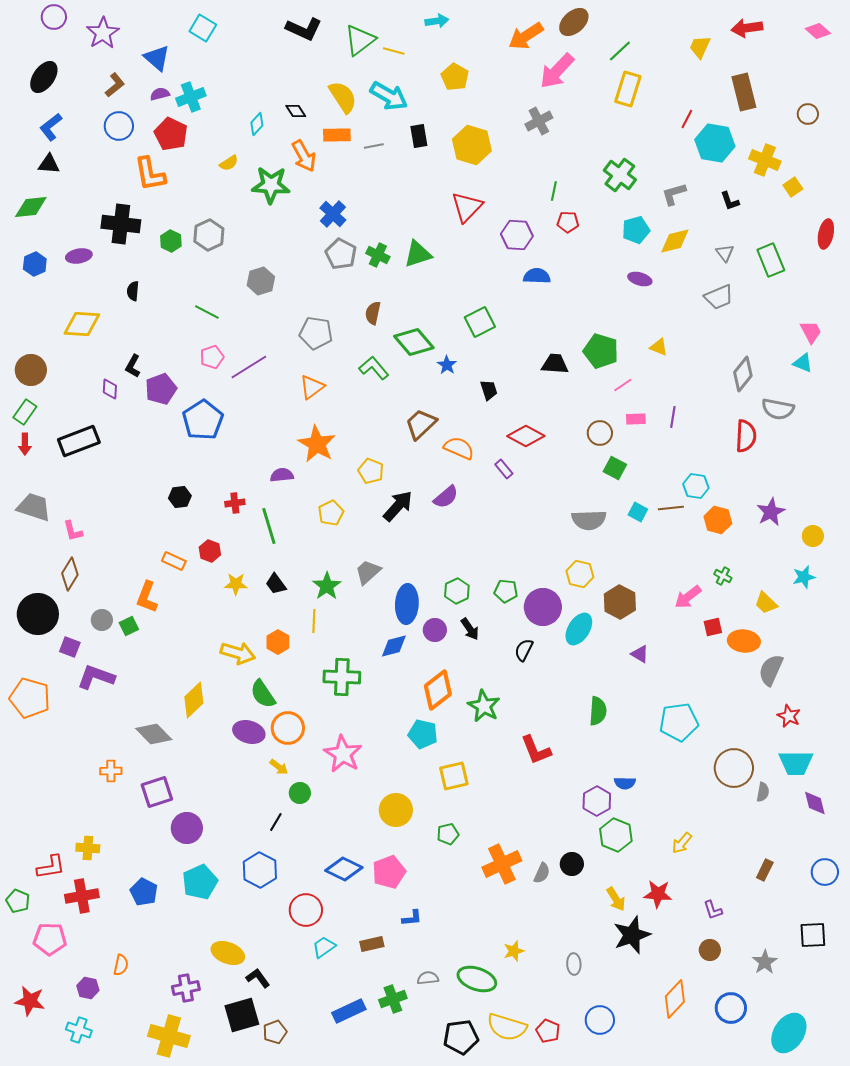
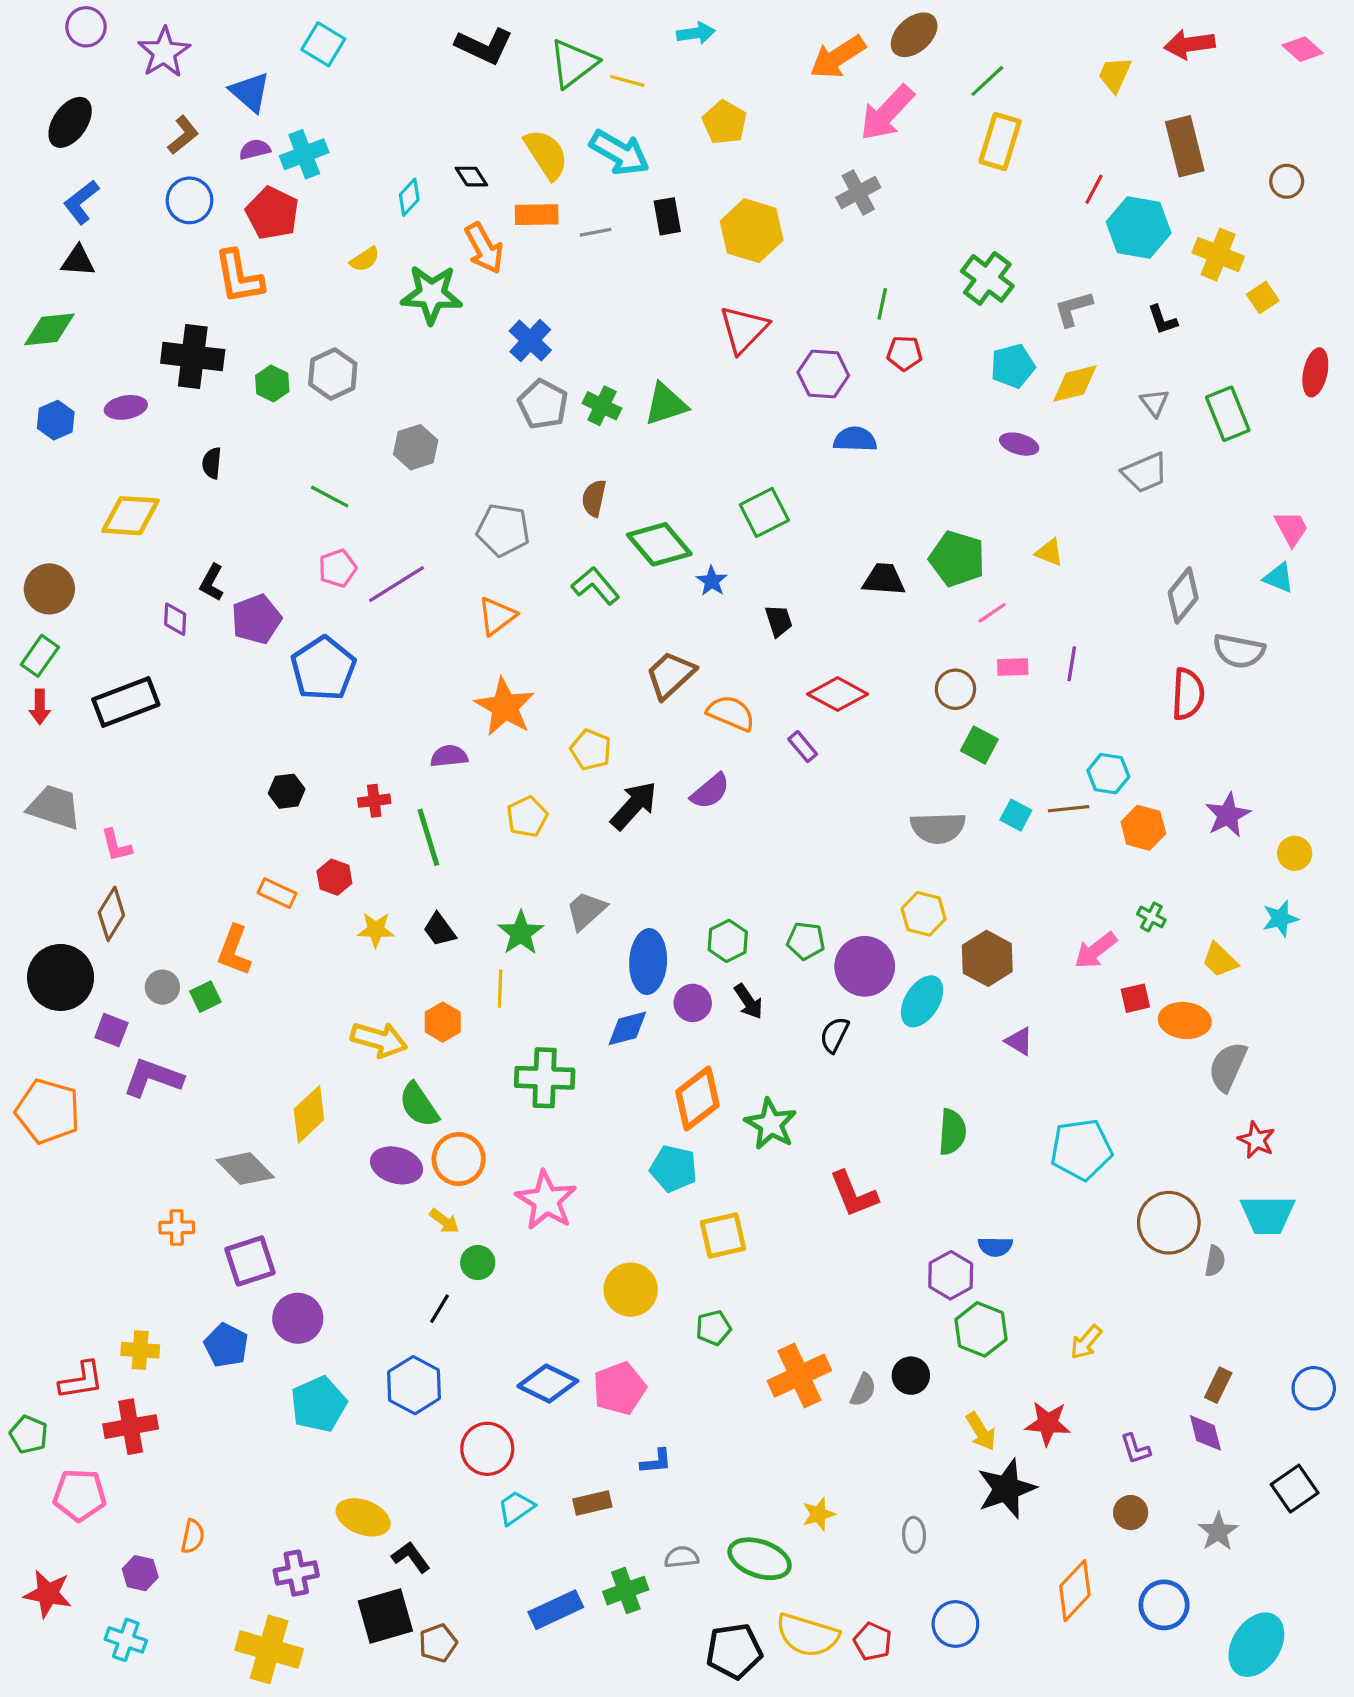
purple diamond: (815, 803) -> (1205, 1433), moved
blue pentagon: (144, 892) -> (226, 1345), moved
black square: (813, 935) -> (1295, 1489), turned -32

